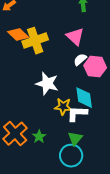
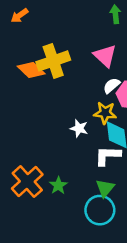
orange diamond: (18, 35) -> (31, 70), moved
white star: (47, 84) -> (79, 128), moved, size x0.6
yellow star: (63, 107) -> (105, 113), moved

